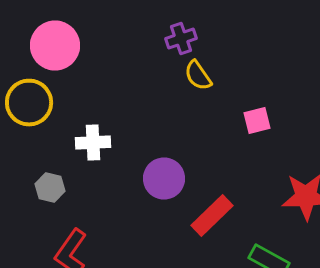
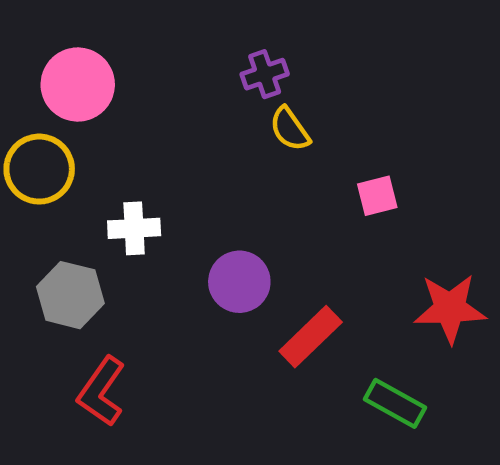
gray hexagon: (50, 188) -> (70, 295), size x1.5

